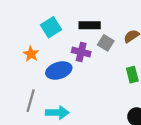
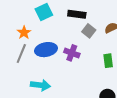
purple cross: (81, 52) -> (72, 53), moved
gray line: (31, 101) -> (21, 53), moved

